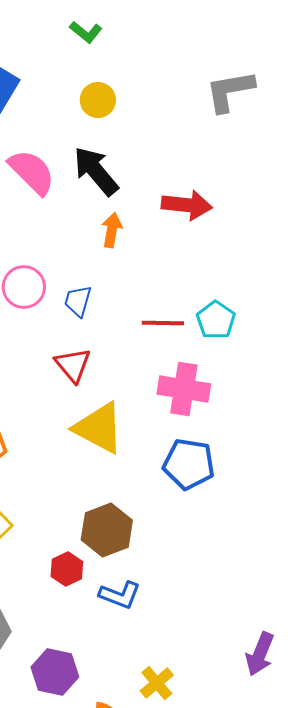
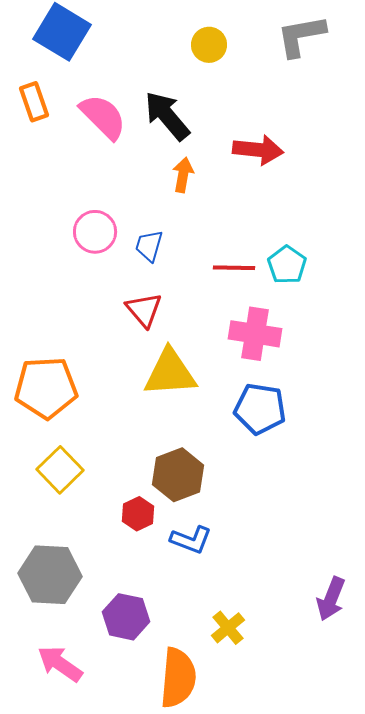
yellow circle: (98, 100) -> (209, 45), moved
yellow triangle: (99, 428) -> (170, 373), turned -32

